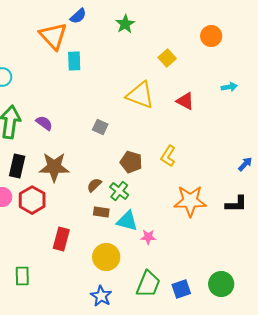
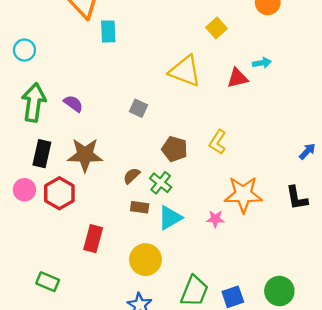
cyan arrow: (229, 87) -> (262, 63), moved
red triangle: (185, 101) -> (237, 78), turned -42
black L-shape: (236, 204) -> (297, 198), turned 80
cyan triangle: (127, 221) -> (170, 218), turned -45
pink star: (148, 237) -> (215, 219), moved
green rectangle: (22, 276) -> (48, 282), turned -66

